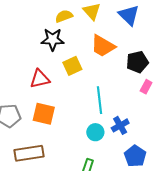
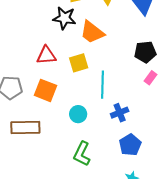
orange trapezoid: (103, 46) -> (92, 32), moved
yellow square: (72, 66) -> (79, 63), moved
cyan circle: (95, 132) -> (78, 114), moved

